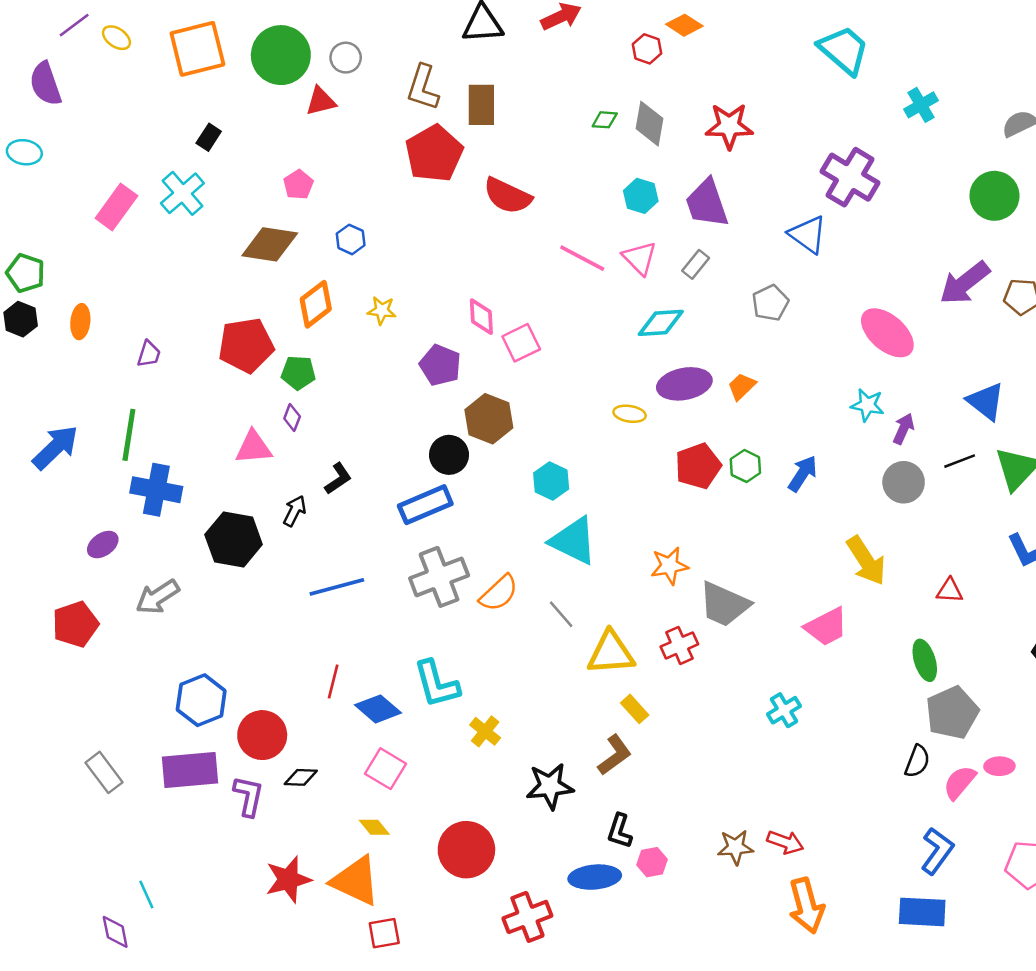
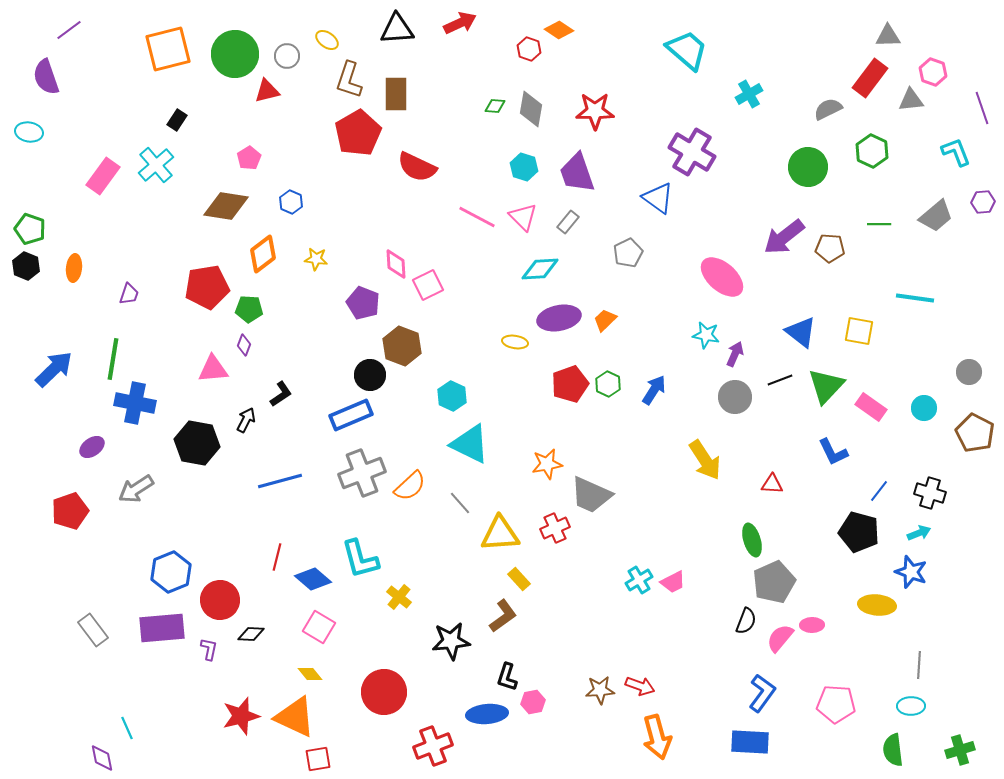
yellow ellipse: (116, 38) -> (327, 40), moved
pink trapezoid: (826, 627) -> (673, 582), moved, size x0.7
purple L-shape: (248, 796) -> (209, 649), size x0.7

